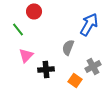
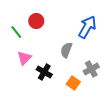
red circle: (34, 11) -> (36, 21), moved
black cross: (46, 69) -> (44, 72), turned 35

